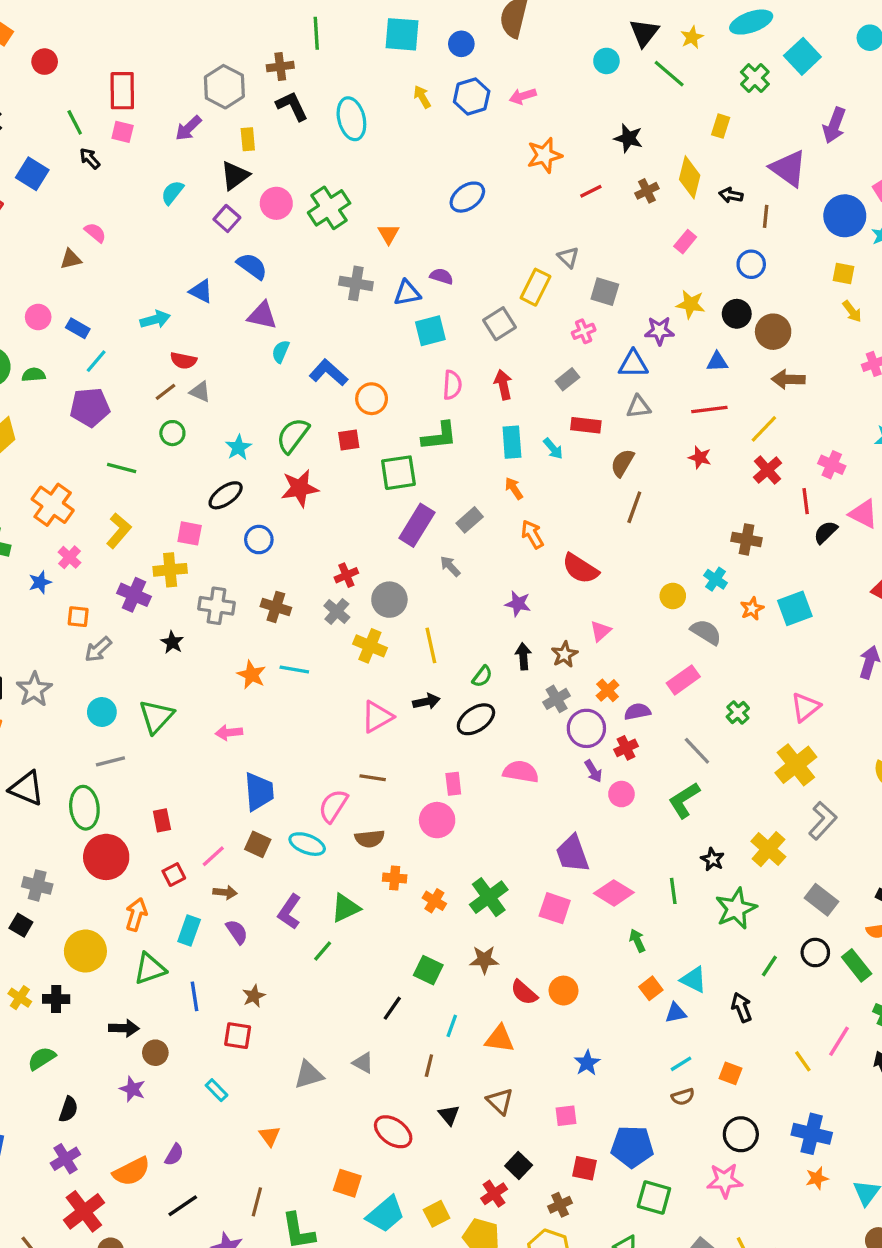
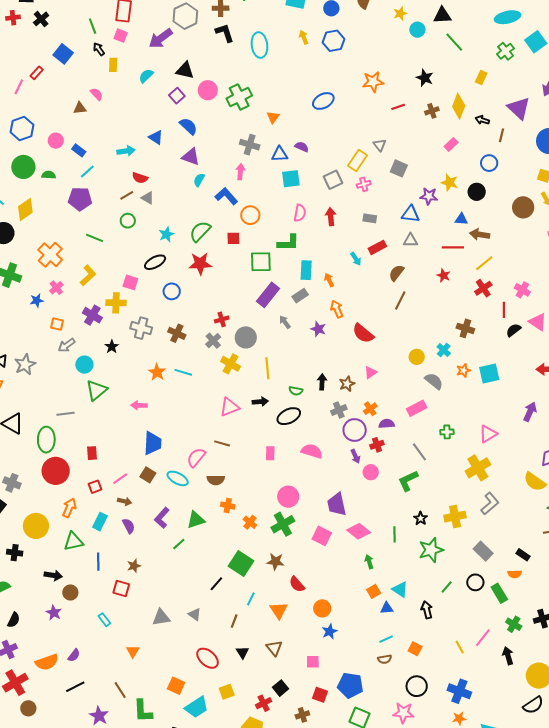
black triangle: (644, 33) -> (442, 15), turned 42
yellow star: (692, 37) -> (400, 13), moved
pink arrow: (523, 96) -> (240, 172), moved, turned 105
purple arrow: (188, 128) -> (161, 38), size x1.4
yellow rectangle: (248, 139) -> (113, 65), moved
black triangle: (235, 176) -> (185, 70), turned 42
pink cross: (584, 331) -> (364, 184), moved
brown circle: (773, 332) -> (523, 207), moved
gray rectangle: (567, 379) -> (370, 218), turned 40
brown arrow: (788, 379) -> (480, 234), moved
red rectangle: (586, 425) -> (377, 247), turned -42
cyan rectangle: (512, 442) -> (306, 270), moved
purple star: (518, 604) -> (318, 329), moved
green semicircle: (482, 676) -> (296, 391), turned 56
cyan circle: (102, 712) -> (84, 365), moved
green cross: (738, 712) -> (447, 432), turned 32
pink circle: (437, 820) -> (288, 497), moved
yellow cross: (768, 849) -> (455, 517), turned 30
green square: (428, 970) -> (241, 563), size x1.4
orange circle: (564, 991) -> (322, 608), moved
orange triangle: (500, 1039) -> (279, 610), turned 42
brown line: (257, 1202) -> (120, 690), turned -54
yellow square: (437, 1214) -> (227, 692), moved

